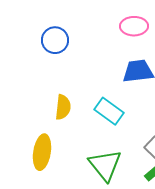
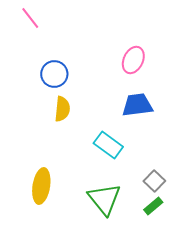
pink ellipse: (134, 26) -> (133, 60), turned -64
yellow semicircle: (63, 107) -> (62, 109), moved

